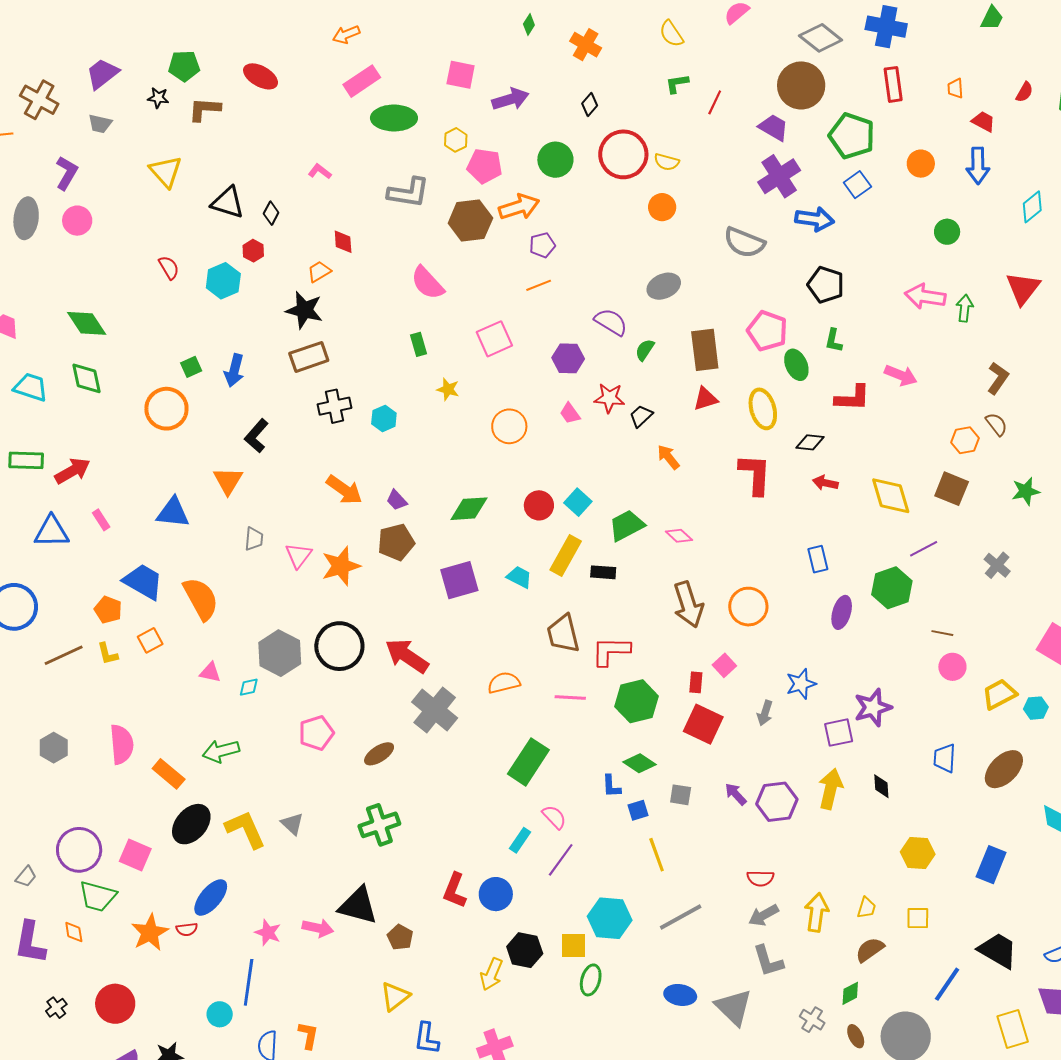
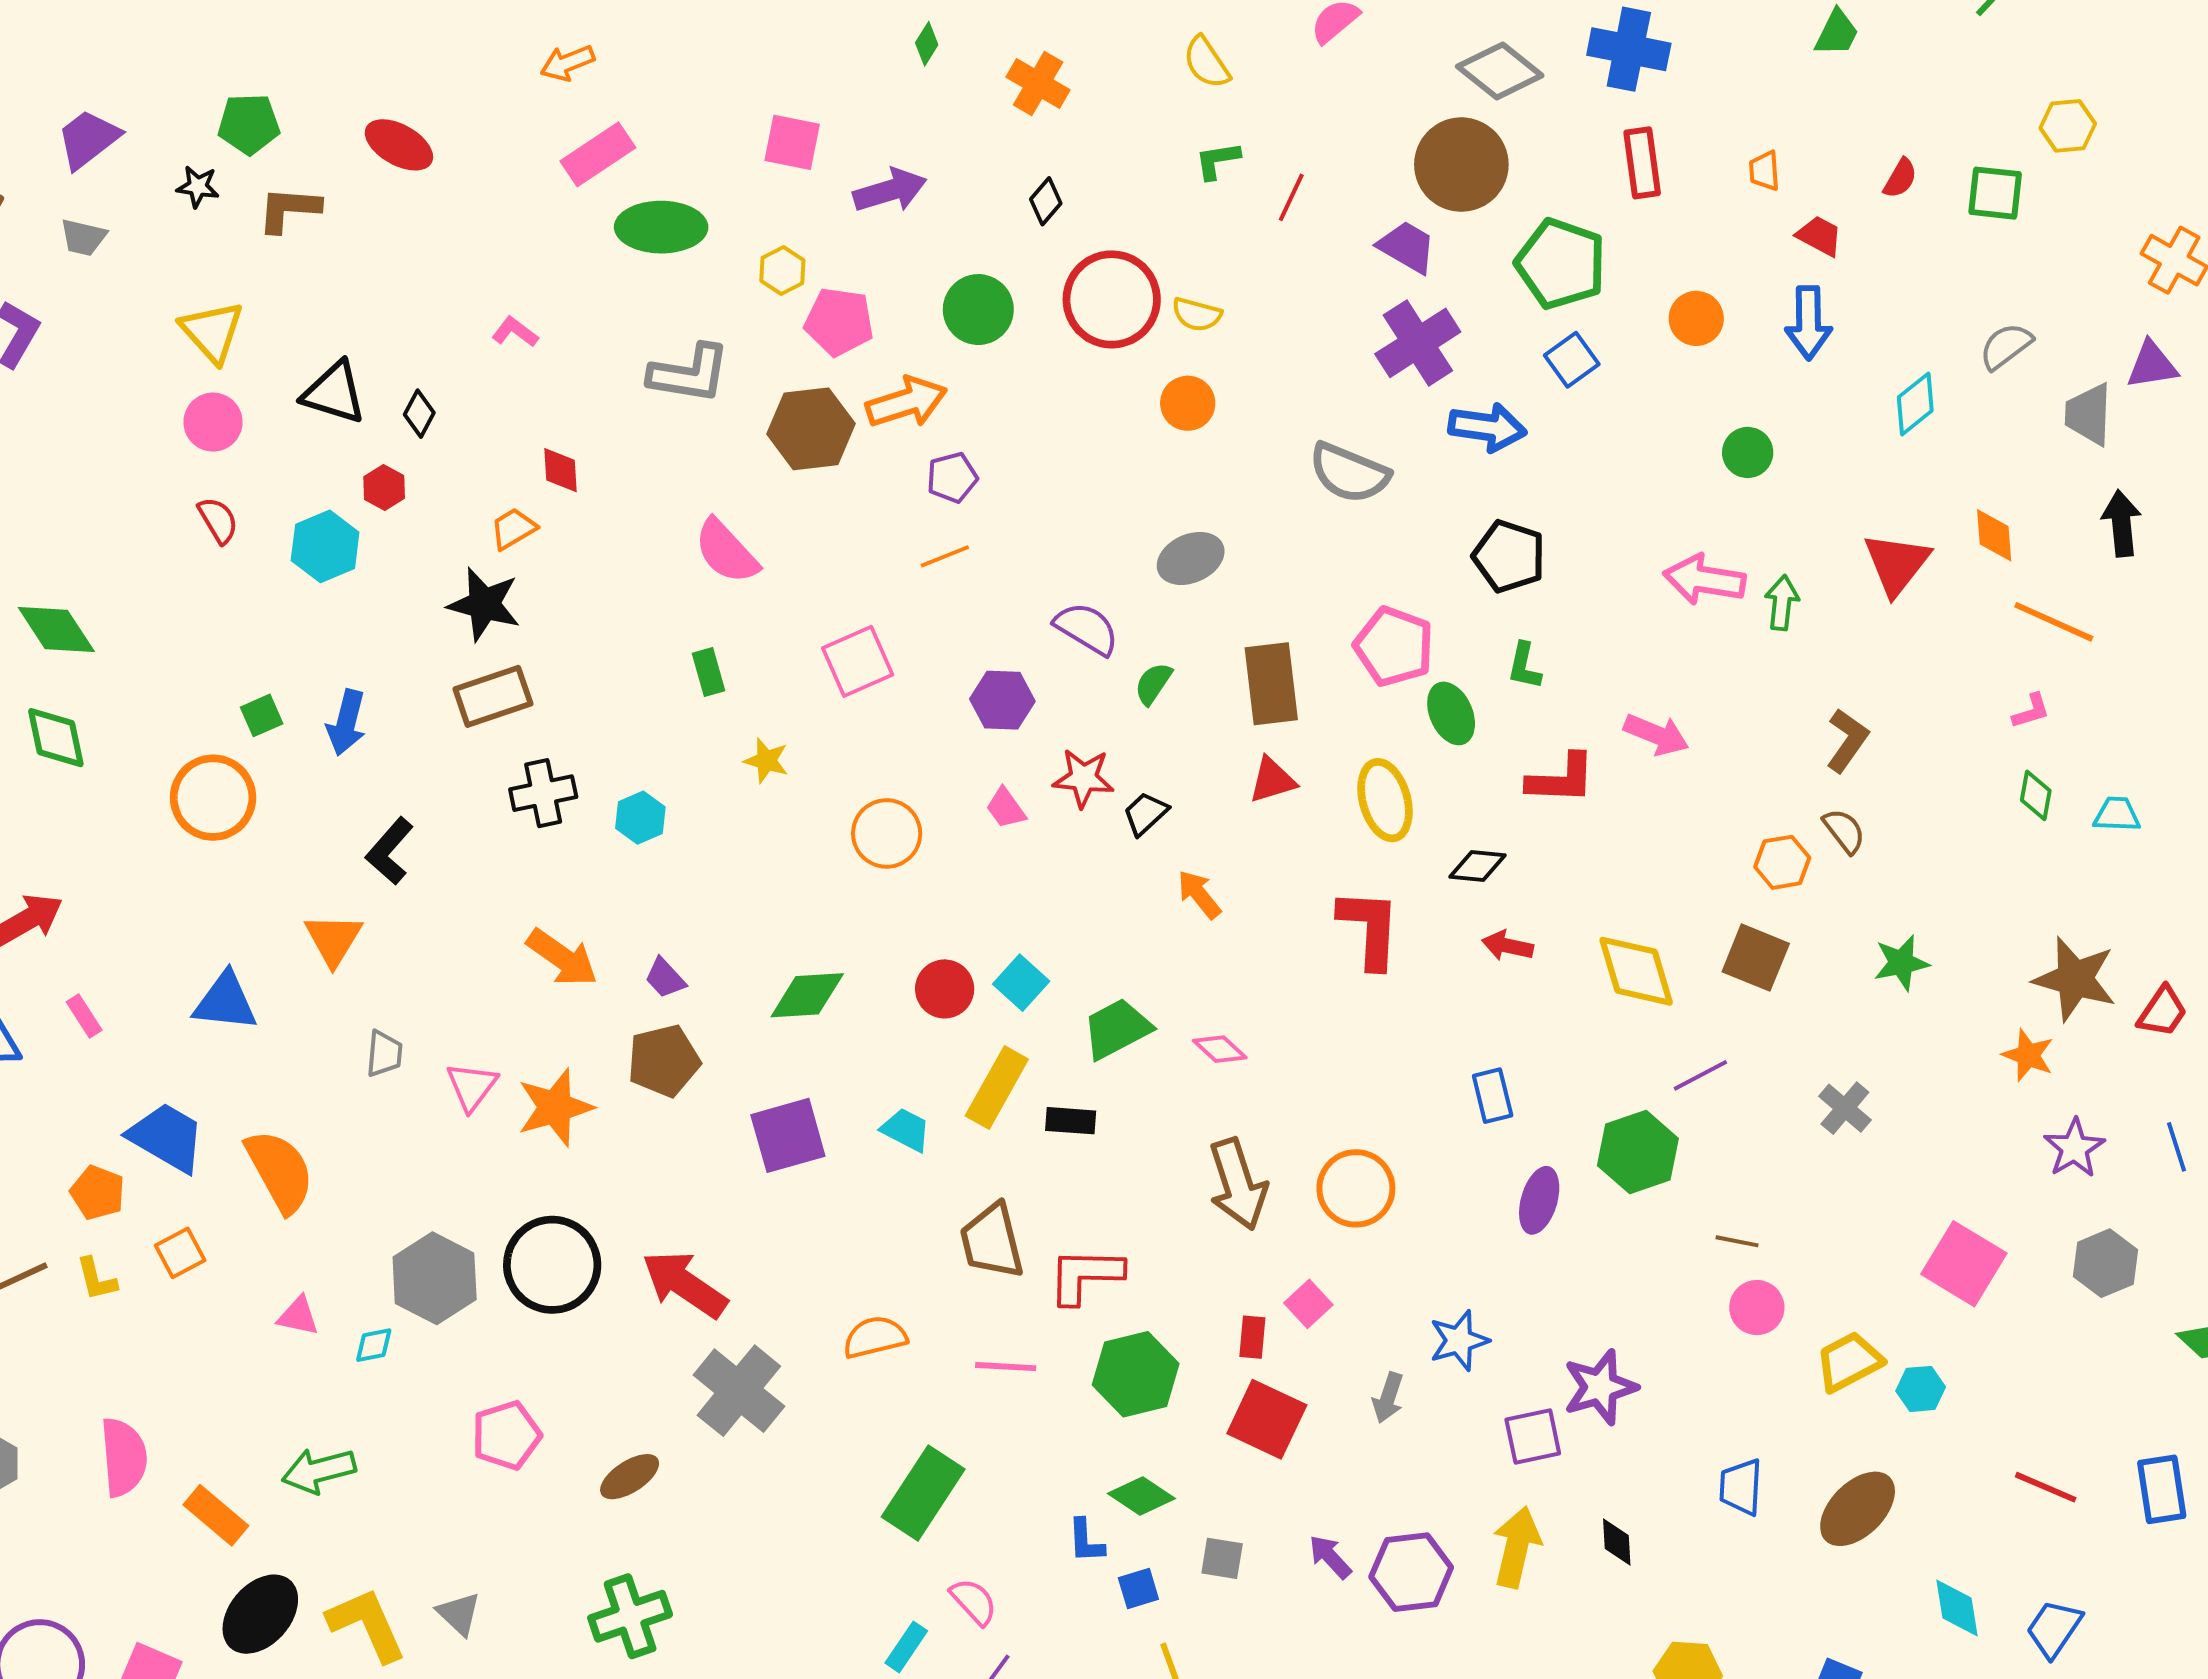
pink circle: (77, 221) -> (213, 422), moved

